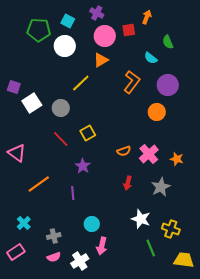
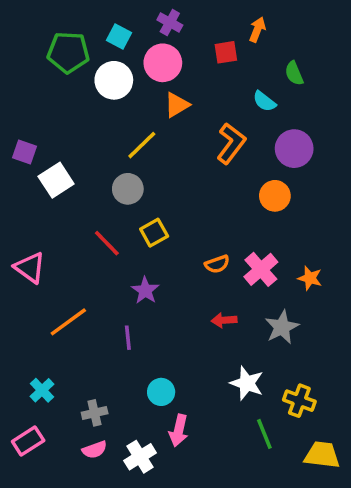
pink circle: (105, 36) -> (163, 63), moved
gray circle: (61, 108) -> (128, 189), moved
red arrow: (128, 183) -> (224, 320), turned 72

